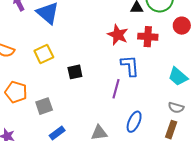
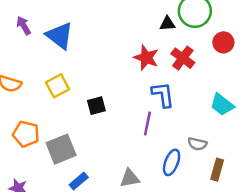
red cross: (148, 37) -> (183, 58), turned 36
gray square: (44, 106) -> (61, 149), size x1.4
gray semicircle: (176, 108) -> (197, 144), moved

